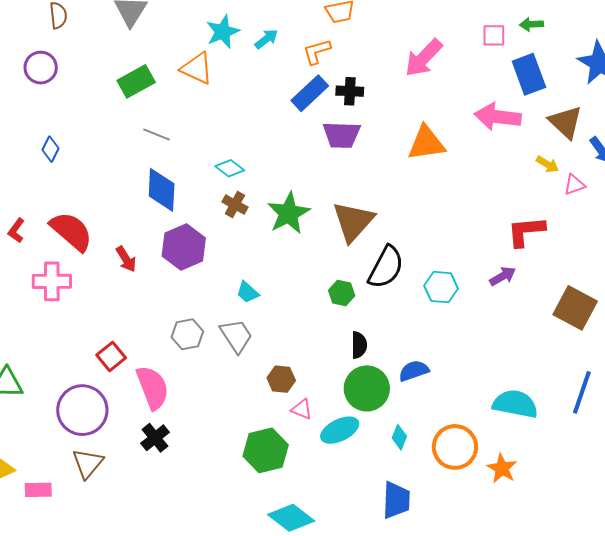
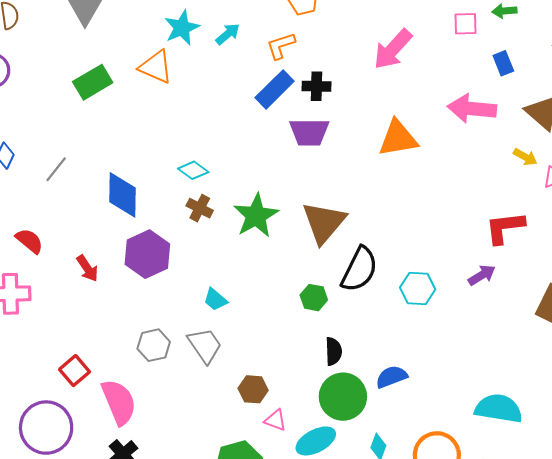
blue rectangle: (529, 74) -> (503, 63), size x0.6
gray line: (156, 134) -> (56, 169), moved, turned -72
red semicircle: (71, 231) -> (29, 241), size x0.6

